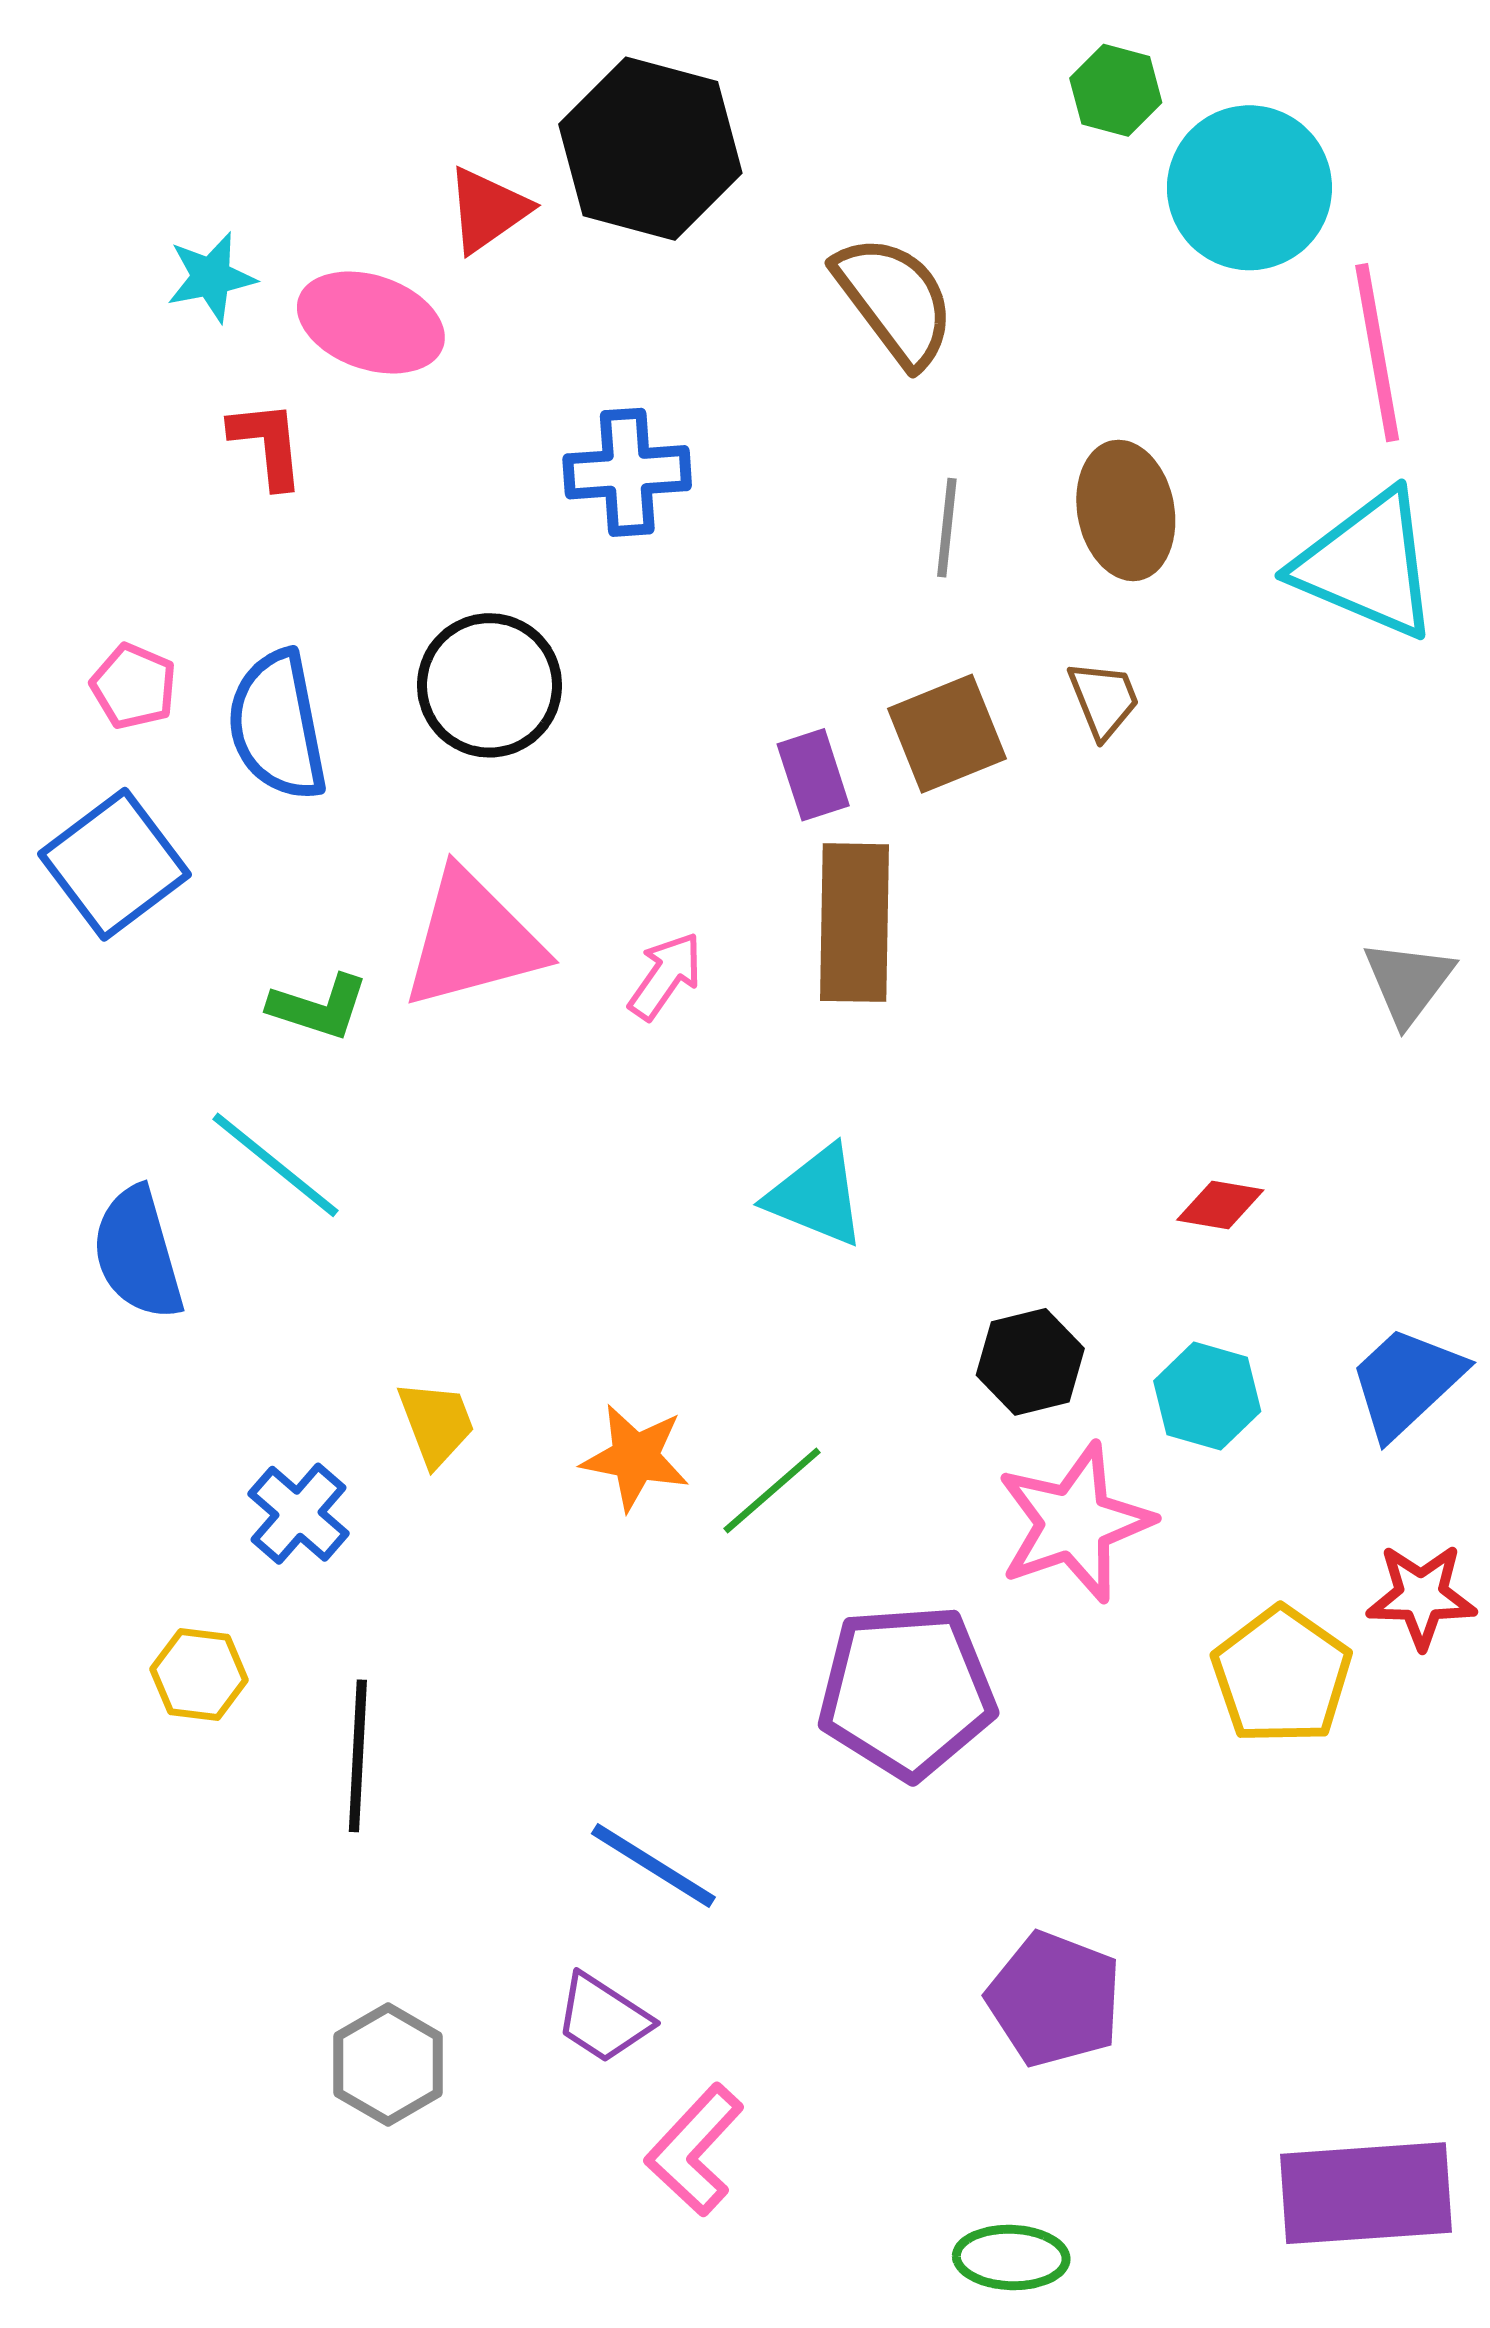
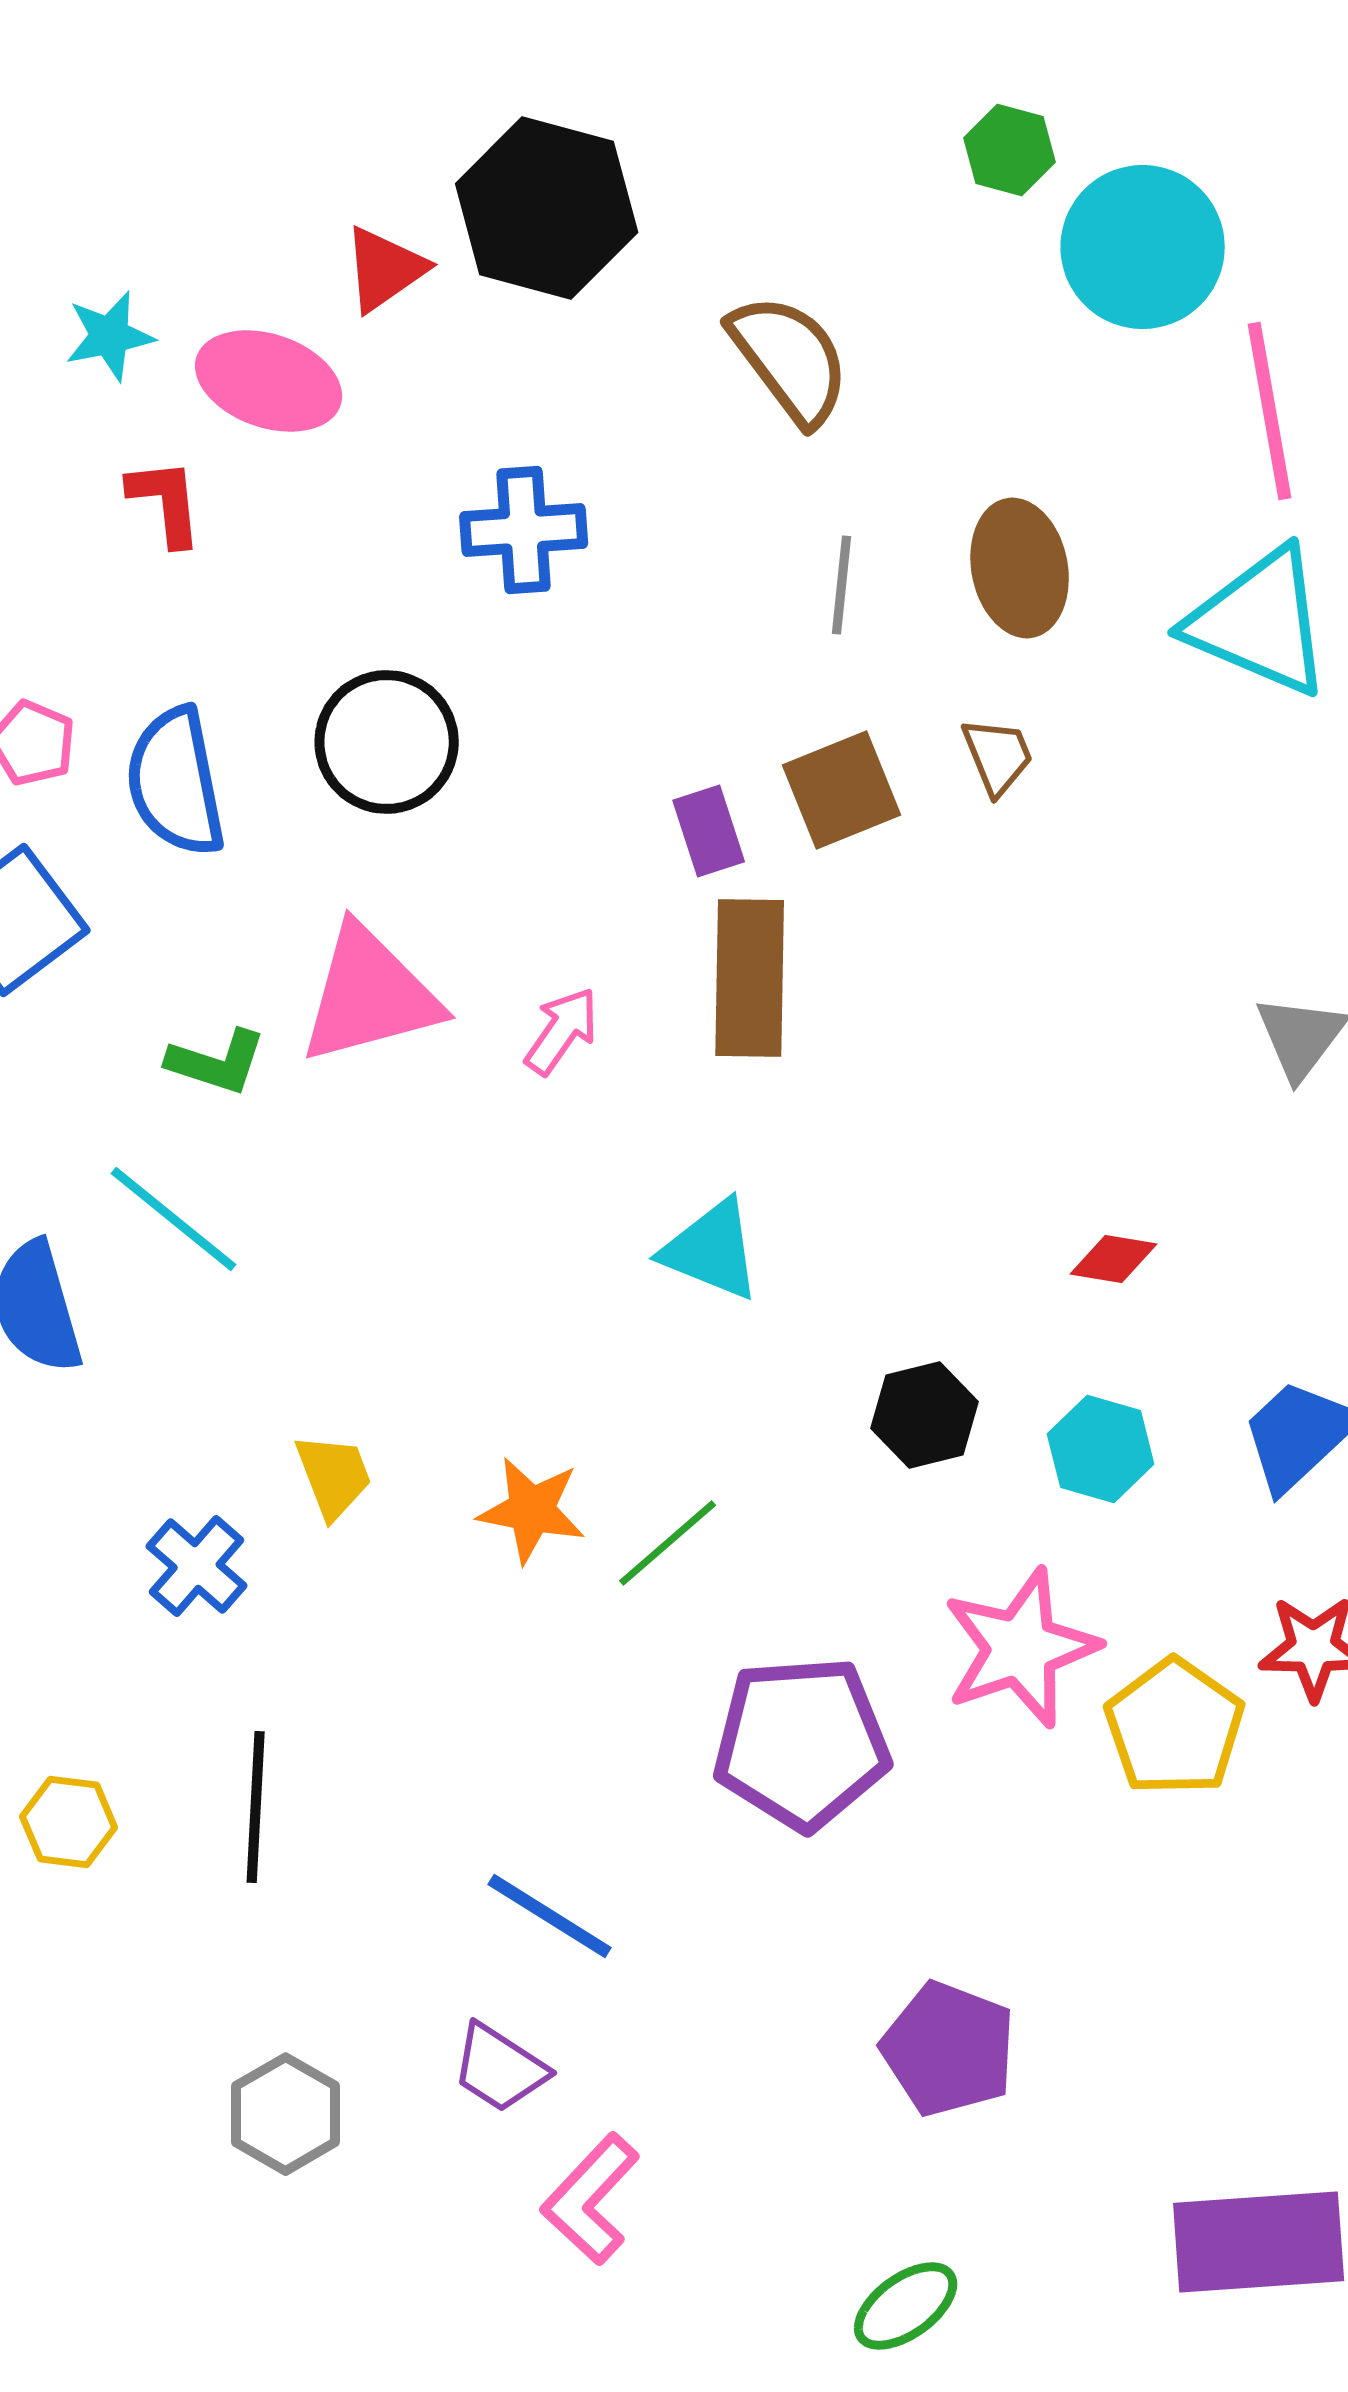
pink star: (1075, 1523) -> (1021, 1648), moved
yellow hexagon: (199, 1674) -> (69, 1822), moved
green ellipse: (1011, 2257) -> (906, 2306), turned -38

